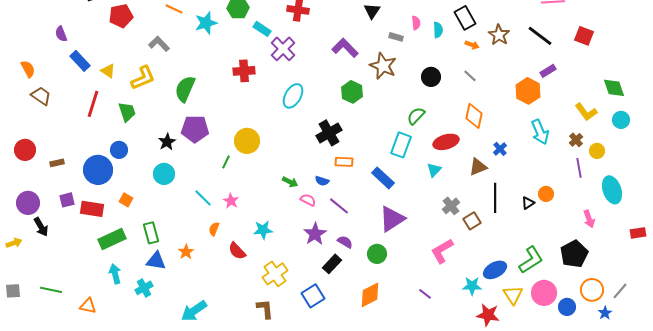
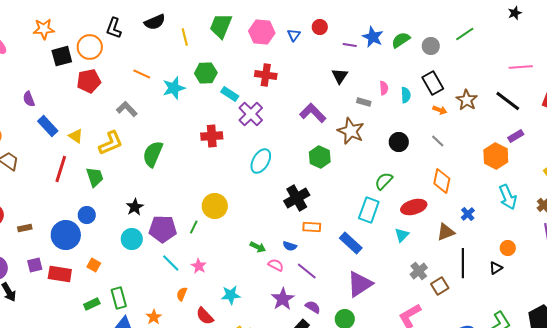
purple pentagon: (195, 129) -> (163, 229), moved
orange circle: (546, 194) -> (508, 248), moved
green rectangle: (112, 239) -> (92, 304), moved, size x0.6

